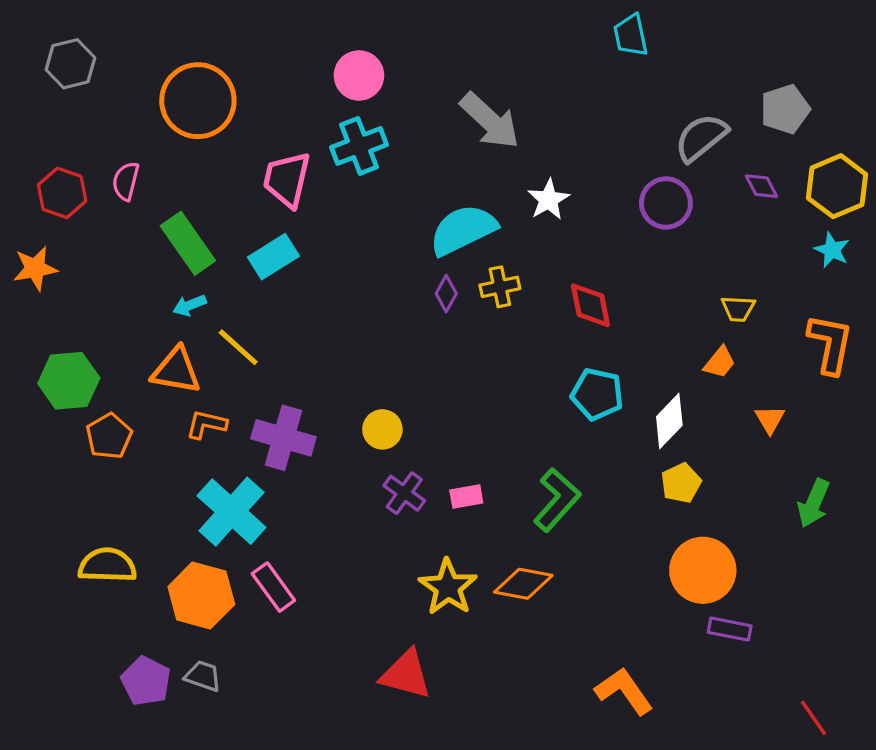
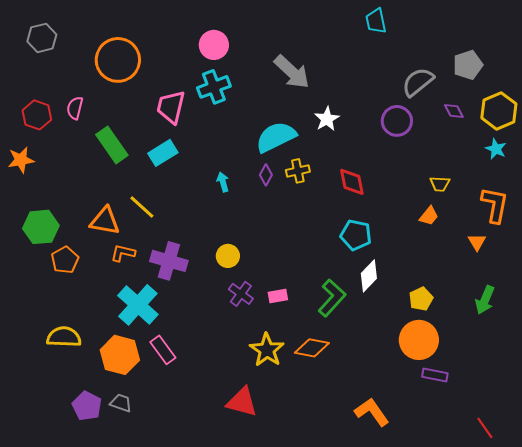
cyan arrow: (190, 305) -> (223, 182), moved, turned 96
orange triangle: (770, 419) -> (477, 242), moved
white diamond: (669, 421) -> (369, 276), moved
yellow pentagon: (681, 483) -> (421, 299), moved

